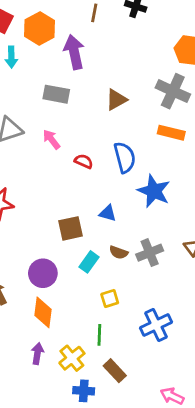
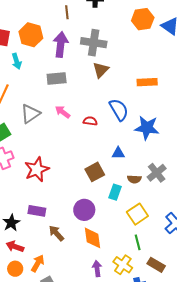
purple arrow: (74, 52) -> (61, 45), turned 35
gray cross: (173, 91) -> (94, 43), moved
yellow square: (110, 298) -> (137, 214), size x1.5

